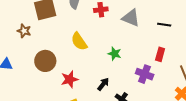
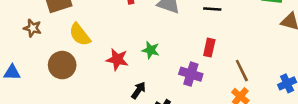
yellow semicircle: (79, 41) -> (80, 35), moved
red star: (70, 79) -> (117, 59), moved, turned 30

